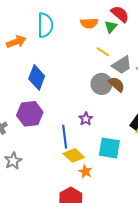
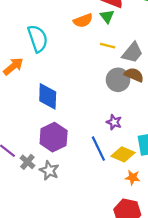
yellow diamond: (74, 155) -> (123, 154), moved
gray star: (13, 161) -> (49, 171), moved

